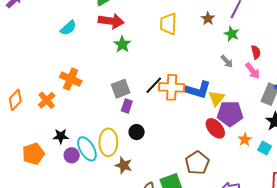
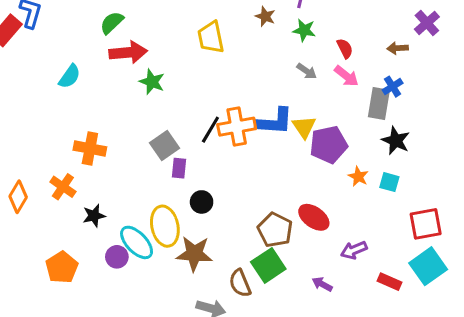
red ellipse: (215, 128) -> (314, 217), moved
black star: (61, 136) -> (94, 216), moved
brown pentagon: (197, 163) -> (275, 230), moved
brown star: (124, 165) -> (194, 254), size x1.4

